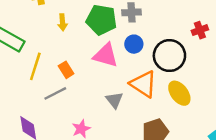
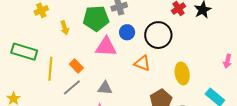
orange triangle: (143, 84) -> (142, 63), size x0.7
yellow ellipse: (179, 93) -> (182, 73), moved, turned 40
gray triangle: (114, 100) -> (105, 88), moved, turned -35

